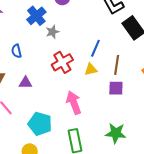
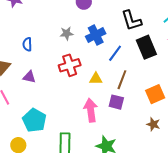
blue cross: (36, 16) -> (96, 35), moved
blue line: (95, 48) -> (115, 53), moved
pink arrow: (74, 103) -> (91, 110), moved

